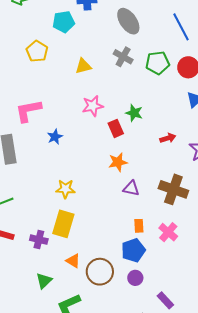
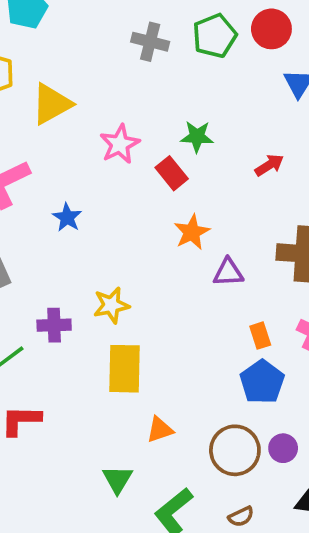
yellow triangle: (83, 66) -> (52, 104), moved, size x1.4
purple cross: (39, 240) -> (54, 325), moved
orange triangle: (73, 261) -> (160, 430), turned -35
brown circle: (100, 272) -> (235, 450), moved
purple circle: (135, 278) -> (283, 448), moved

